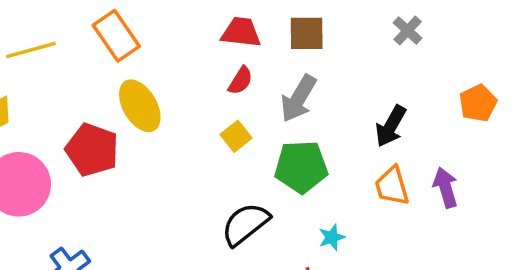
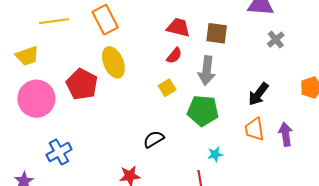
gray arrow: (298, 98) -> (207, 71), turned -32
black semicircle: (245, 224) -> (154, 139), moved, size x0.7

